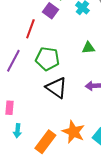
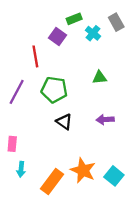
red line: (30, 29) -> (35, 56), turned -30
black triangle: (56, 88) -> (64, 122), size x0.7

